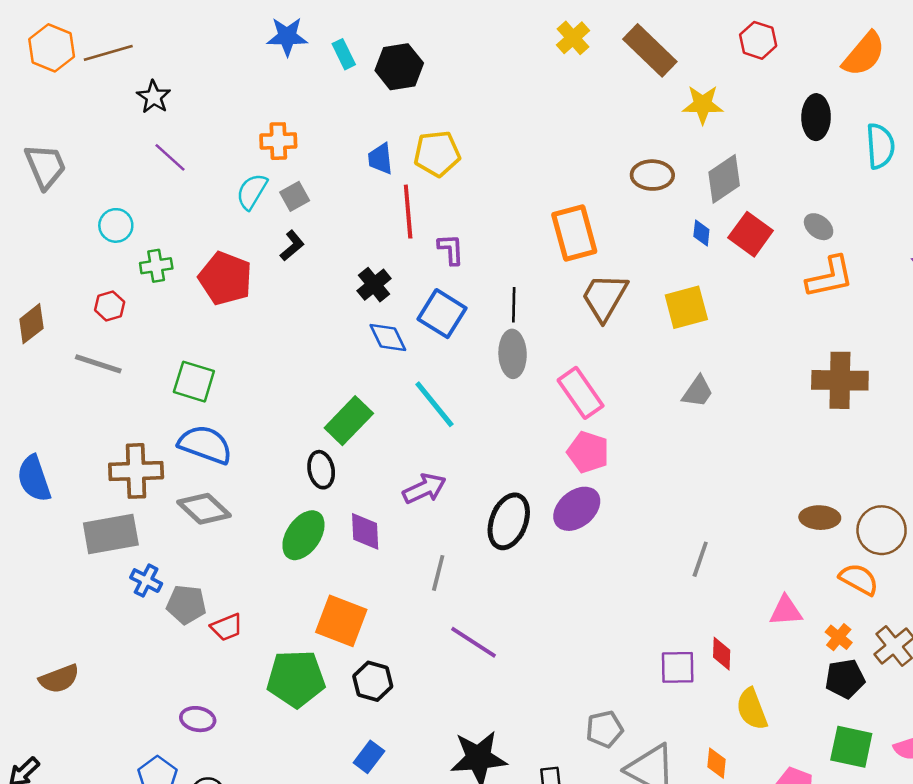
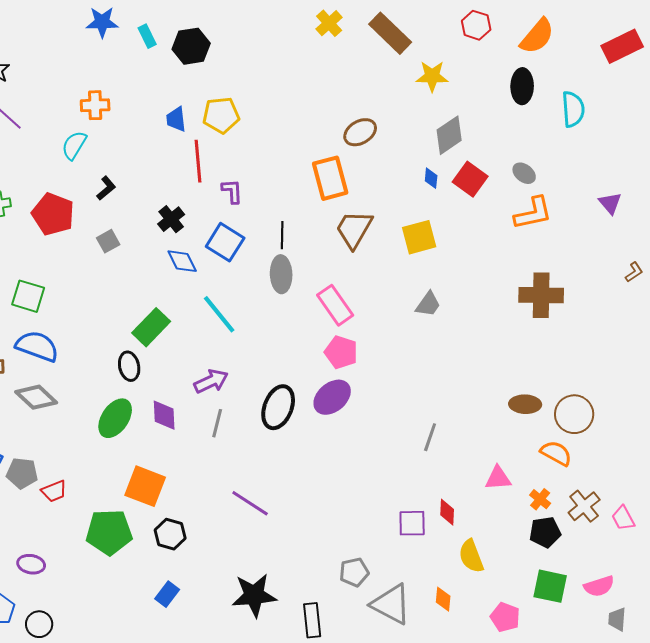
orange semicircle: (864, 54) -> (537, 36), moved
brown ellipse: (652, 175) -> (360, 132), moved, turned -32
gray square: (295, 196) -> (108, 241), moved
gray line: (438, 573) -> (217, 423), moved

